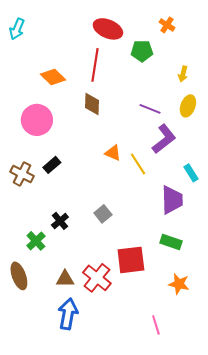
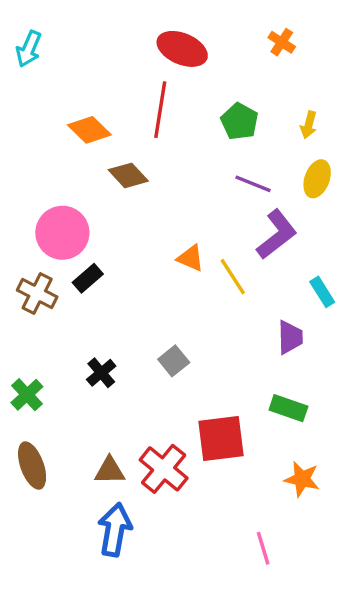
green pentagon: (142, 51) -> (240, 121), moved, turned 30
brown diamond: (92, 104) -> (128, 175), moved, turned -45
pink circle: (37, 120) -> (62, 233), moved
purple trapezoid: (172, 200) -> (290, 337), size x0.7
green cross: (36, 241) -> (27, 395), moved

